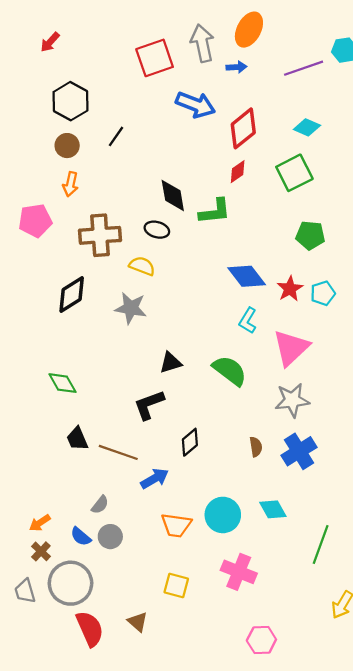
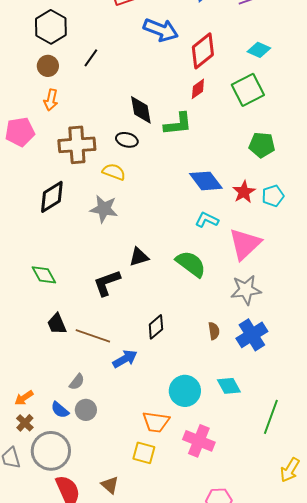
cyan L-shape: (248, 321) -> (207, 220), turned 85
black L-shape: (149, 405) -> (107, 283), moved
orange trapezoid: (176, 525) -> (156, 422), moved

